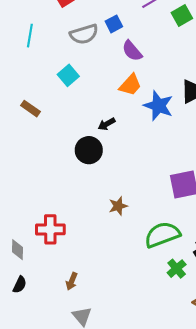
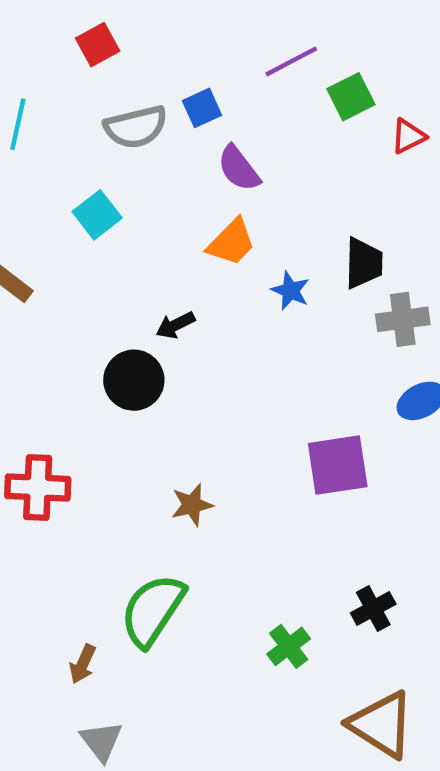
blue star: (158, 106) -> (290, 291), size x0.6
red cross: (50, 229) -> (38, 487), moved
green semicircle: (162, 235) -> (153, 610), moved, turned -39
green cross: (177, 269) -> (289, 646), moved

